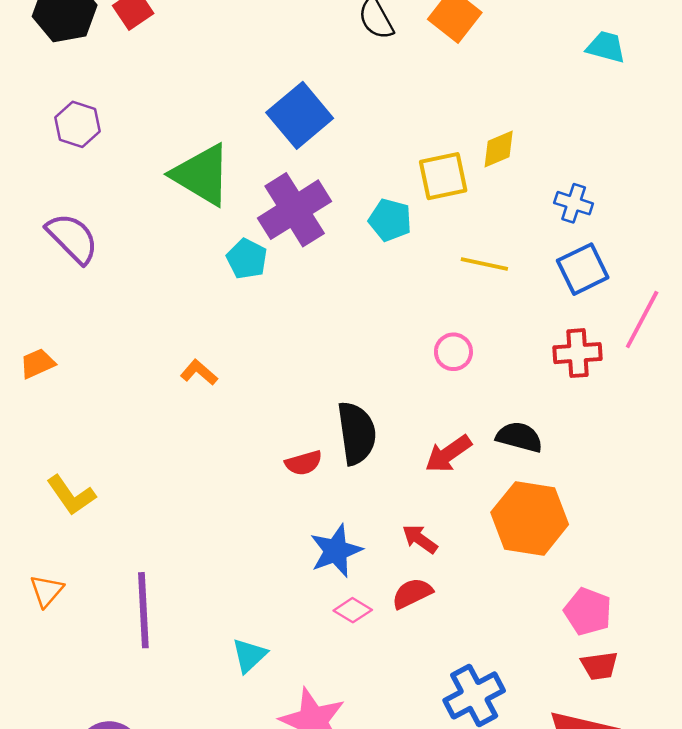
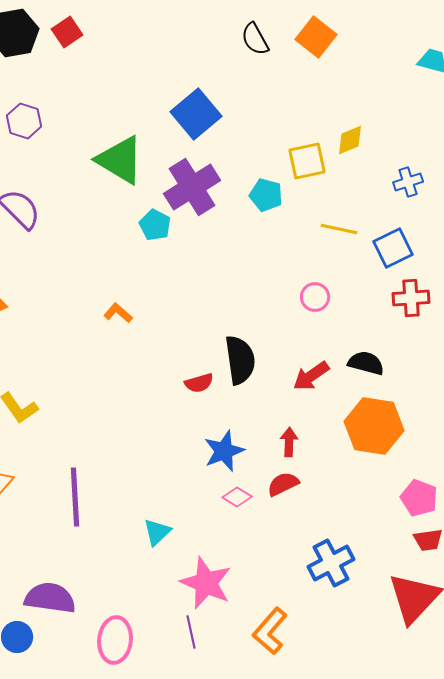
blue cross: (574, 203) -> (408, 182), turned -36
blue square: (583, 269) -> (393, 248), moved
red arrow: (420, 539) -> (289, 442), turned 56

